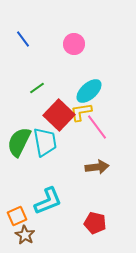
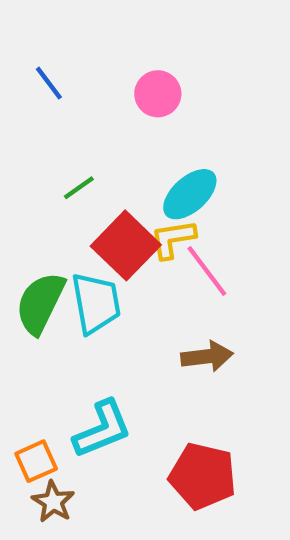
red pentagon: (95, 223) -> (203, 476), size x1.4

